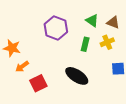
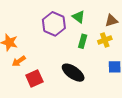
green triangle: (92, 21) -> (79, 17), moved
brown triangle: (113, 22) -> (111, 20), turned -40

